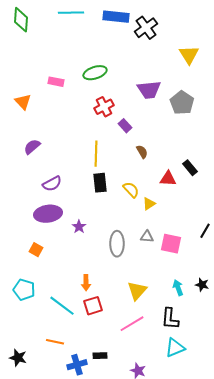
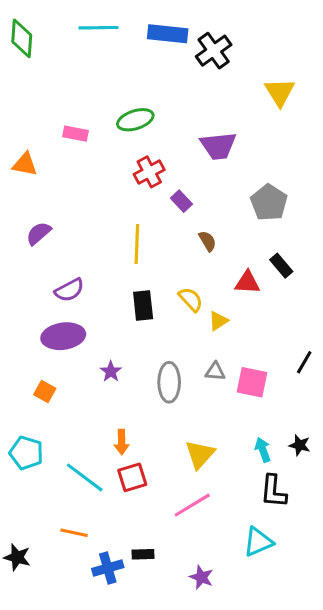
orange triangle: (23, 102) -> (25, 164), turned -36
gray pentagon: (182, 103) -> (269, 203), moved
black rectangle: (100, 183) -> (143, 305), moved
purple star: (79, 227) -> (111, 372), moved
black L-shape: (170, 319) -> (274, 491), moved

